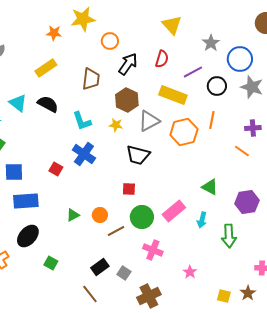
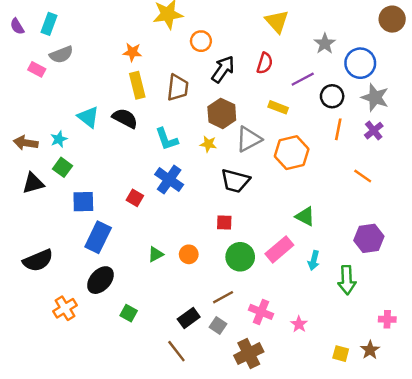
orange star: (54, 33) -> (132, 52), moved
yellow rectangle: (46, 68) -> (137, 85), moved, turned -70
yellow rectangle: (173, 95) -> (278, 107), size x0.6
orange line: (212, 120) -> (338, 129), moved
purple cross: (253, 128) -> (374, 131), moved, turned -35
green triangle: (210, 187) -> (305, 216), moved
blue rectangle: (26, 201) -> (98, 237), turned -60
brown line: (116, 231) -> (223, 297), moved
pink cross: (153, 250) -> (261, 312), moved

